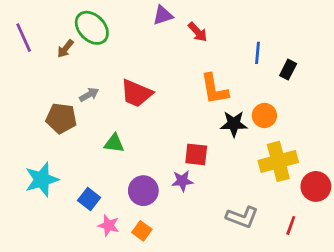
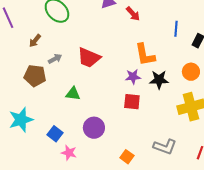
brown arrow: (65, 49) -> (35, 41), moved
orange circle: (264, 115) -> (191, 72), moved
purple star: (182, 181) -> (133, 77), moved
orange square: (142, 231) -> (127, 157), moved

